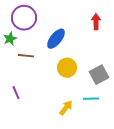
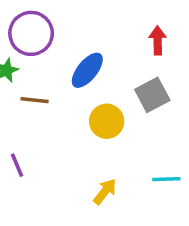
gray square: (99, 75) -> (152, 95), moved
cyan line: (91, 99) -> (166, 179), moved

